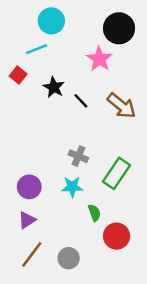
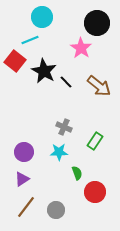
red square: (18, 75) -> (15, 61), size x1.5
black star: (54, 87) -> (44, 71), size x1.4
green rectangle: (117, 173) -> (95, 141), size x0.7

